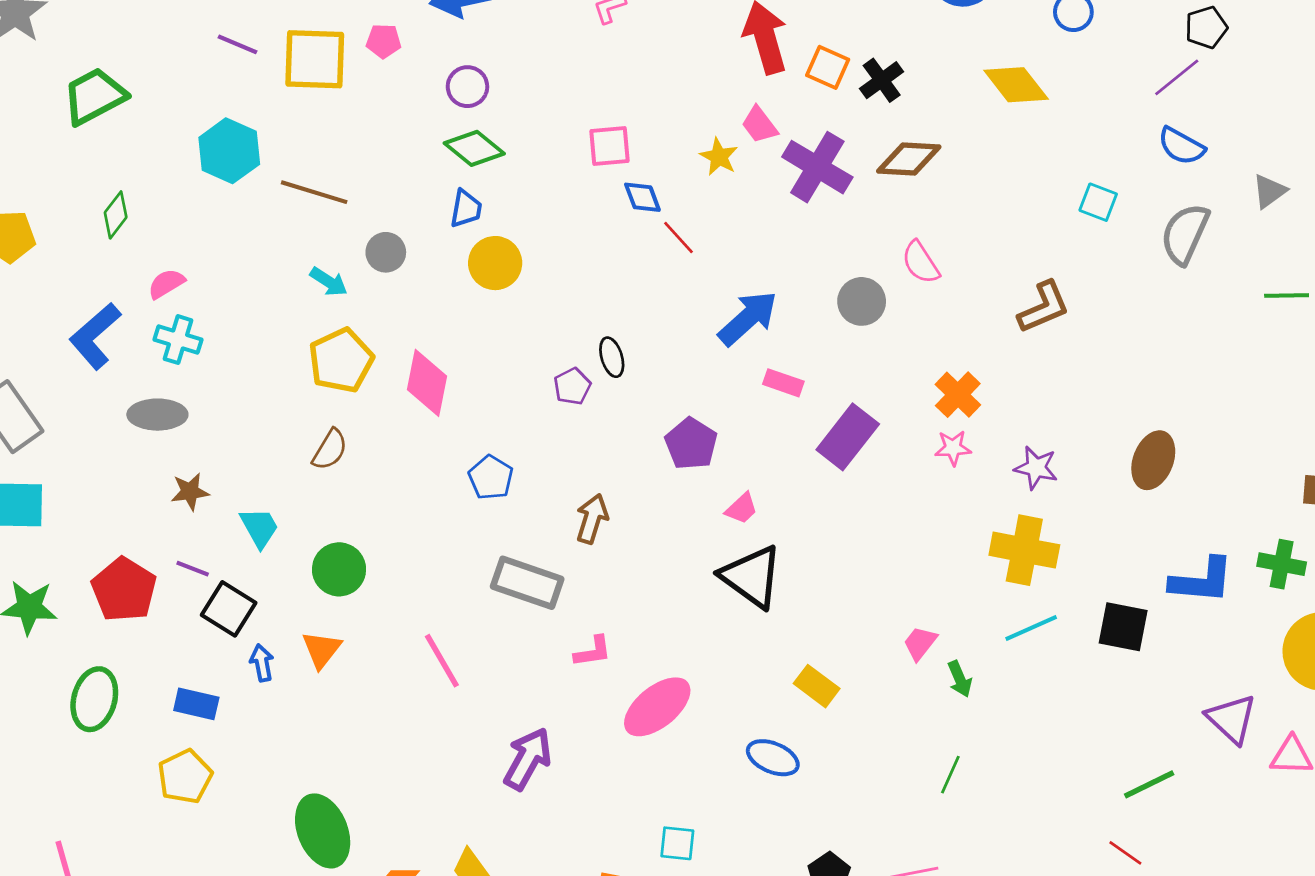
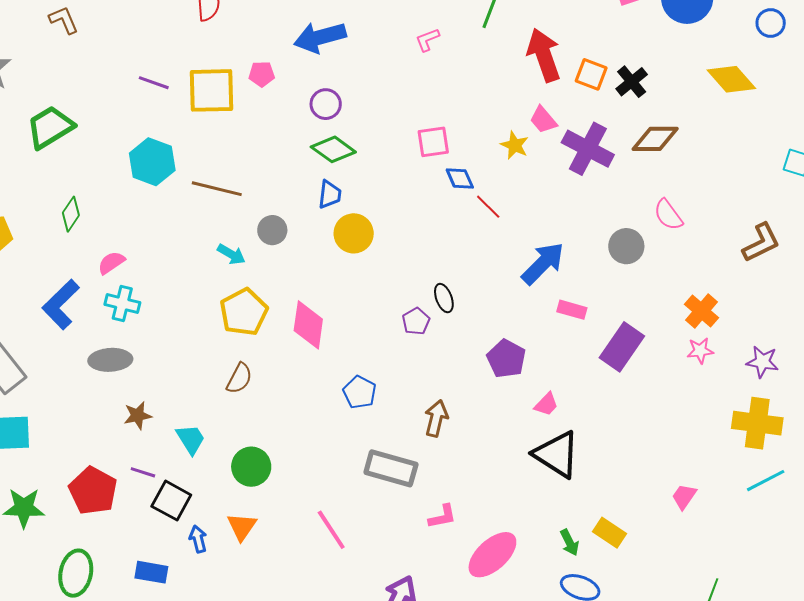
green arrow: (960, 679) -> (569, 542), moved

